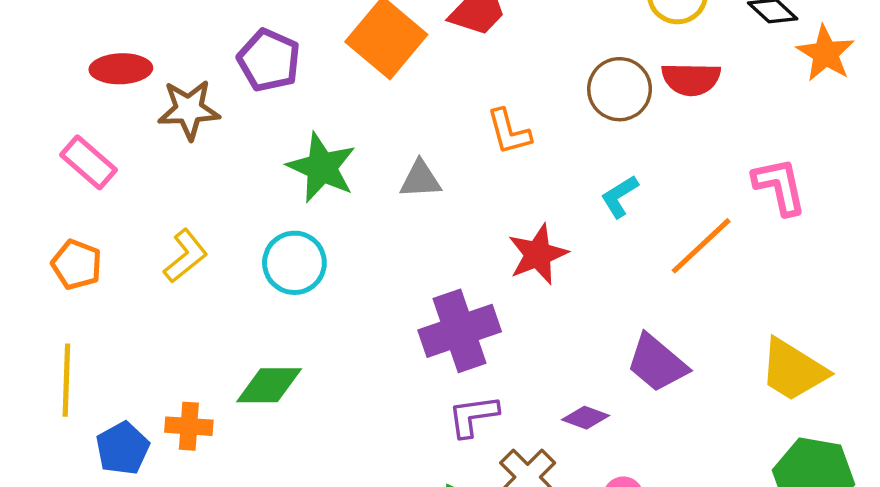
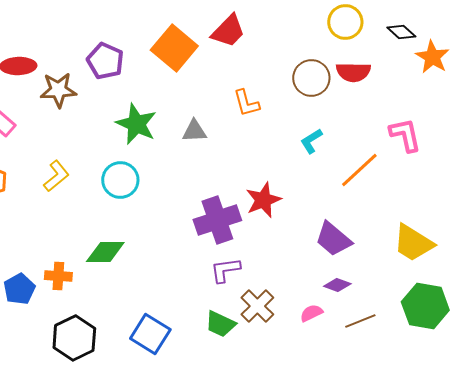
red star: (538, 254) -> (263, 200), moved
purple diamond: (585, 418) -> (337, 285), moved

